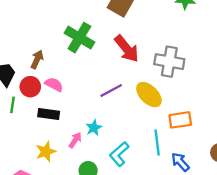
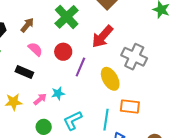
red arrow: (127, 49) -> (102, 37), turned 65
red circle: (30, 87) -> (63, 52), moved
purple line: (111, 90) -> (80, 67), turned -54

